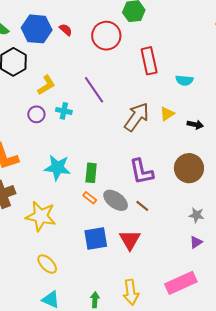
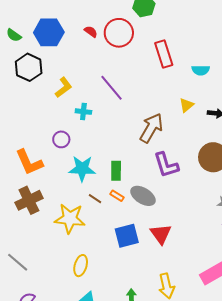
red semicircle: (66, 30) -> (91, 32), moved
purple circle: (36, 114) -> (61, 139), moved
brown arrow: (137, 117) -> (151, 128), moved
brown line: (142, 206) -> (95, 199), moved
yellow ellipse: (47, 264) -> (81, 266), turned 65

